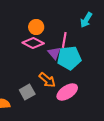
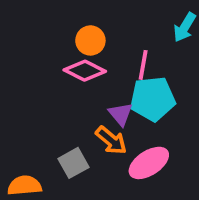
purple triangle: (54, 53) -> (121, 114), moved

